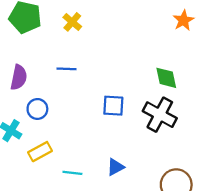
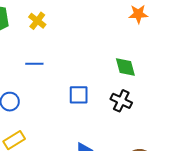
orange star: (183, 20) -> (138, 14), turned 30
black cross: (160, 115) -> (121, 101), size x0.7

